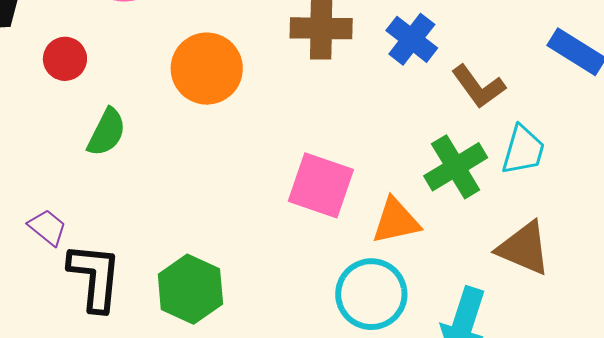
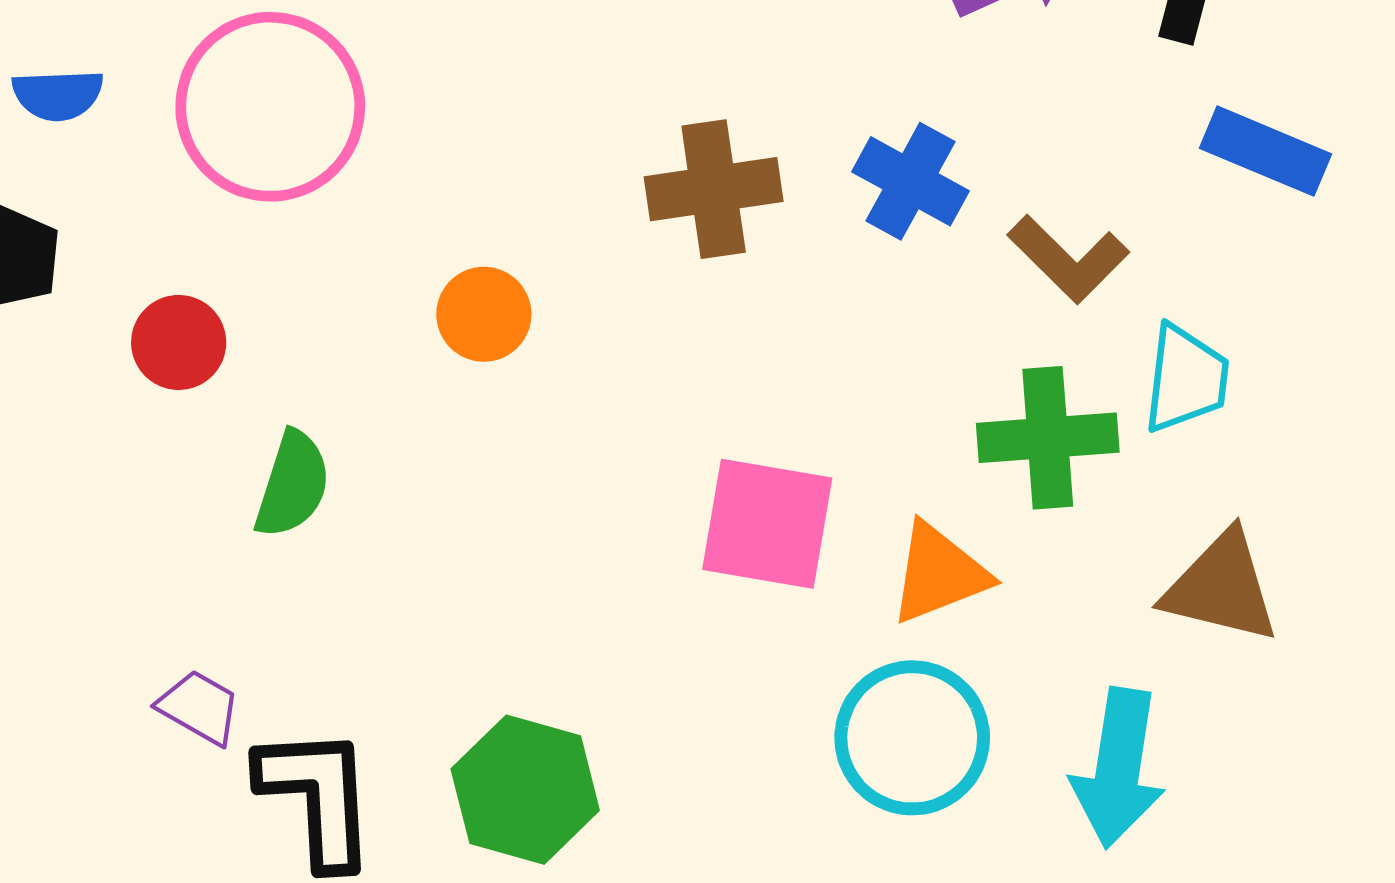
orange circle: (207, 69) -> (484, 314), size x0.6
green cross: (456, 167) -> (1048, 438), turned 36

